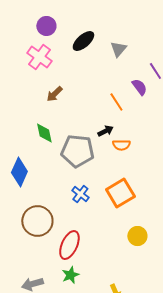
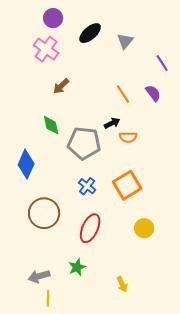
purple semicircle: (139, 87) -> (153, 93), moved
red ellipse: (69, 245) -> (90, 228), moved

